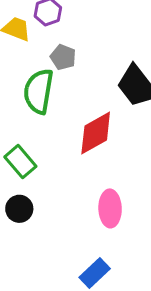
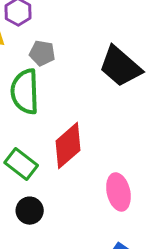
red diamond: (96, 133) -> (68, 146), moved

